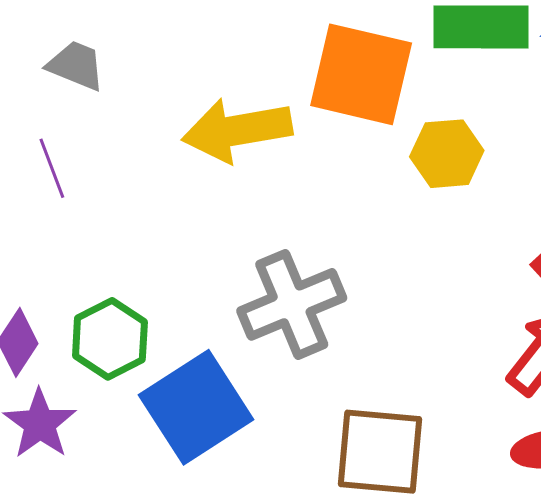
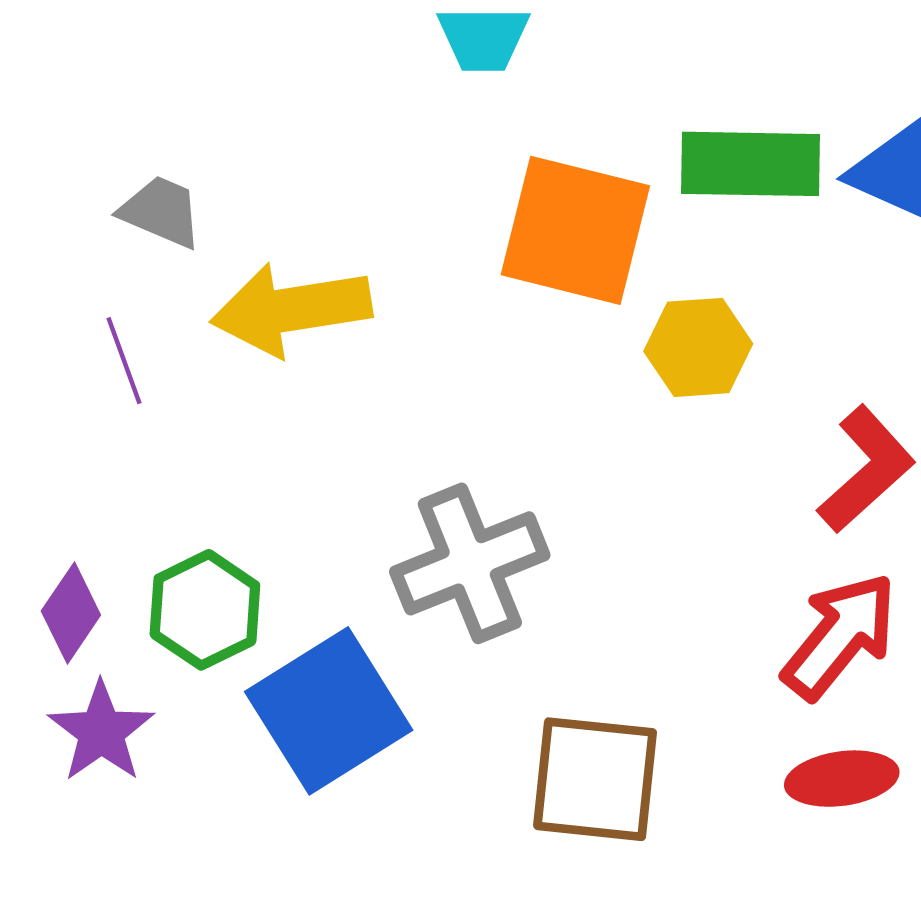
yellow arrow: (237, 130) -> (291, 309), moved

